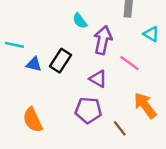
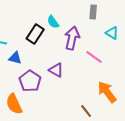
black rectangle: (60, 61) -> (35, 34), moved
purple triangle: (98, 79) -> (56, 70), moved
purple pentagon: (88, 110) -> (30, 81), moved, turned 30

